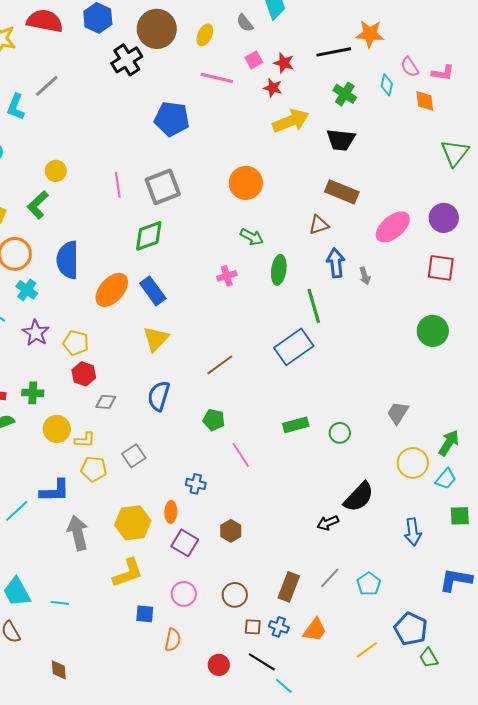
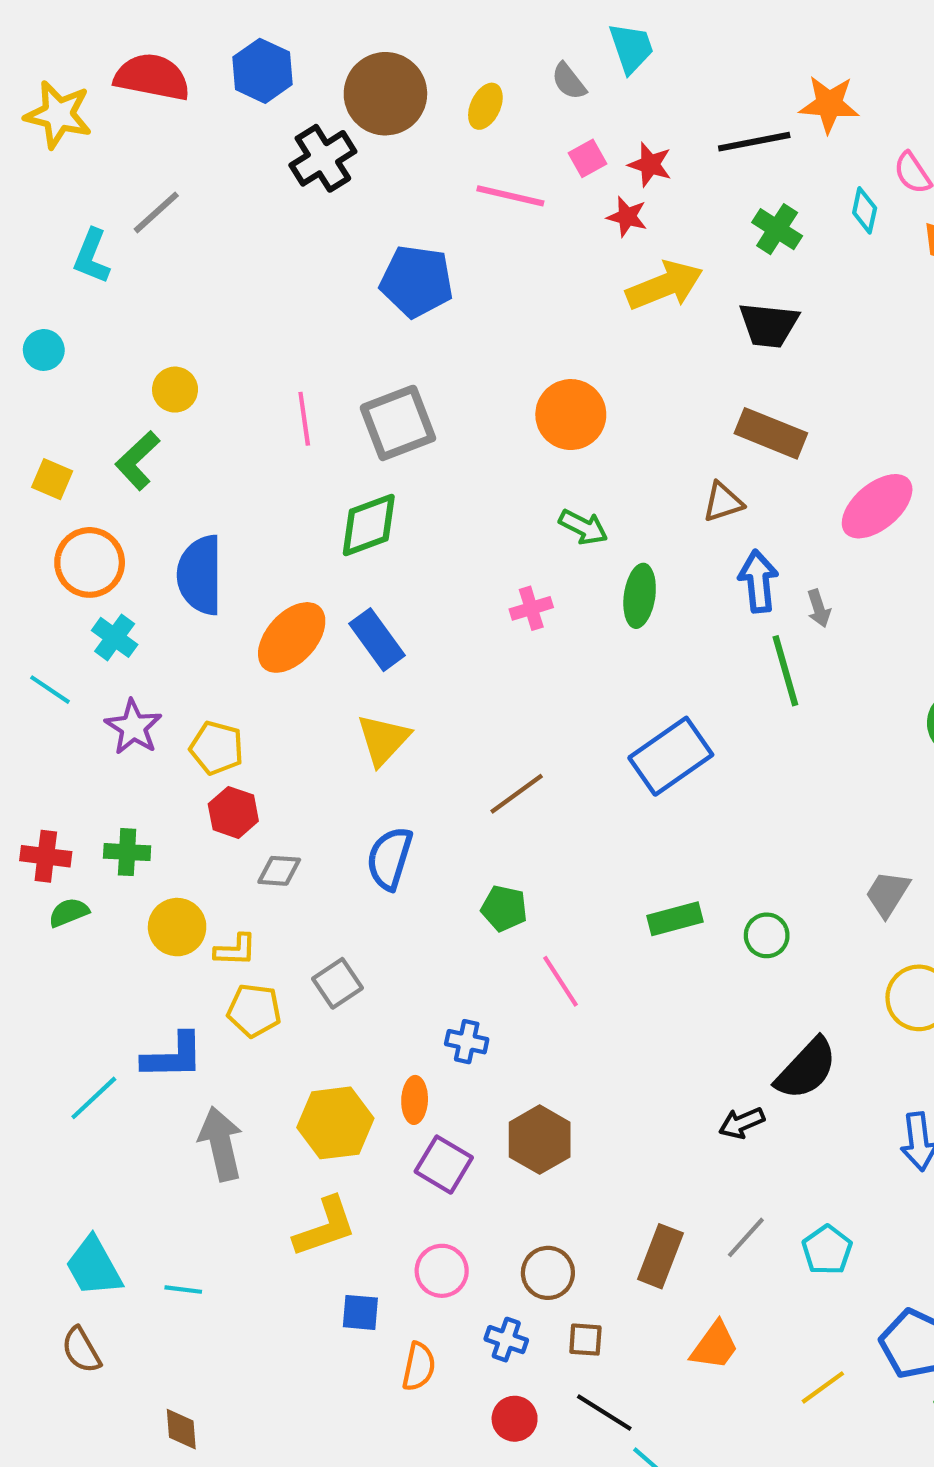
green line: (314, 306) -> (785, 671), moved
brown hexagon: (231, 531) -> (540, 1140), size x1.4
blue cross: (279, 627) -> (506, 1340), moved

